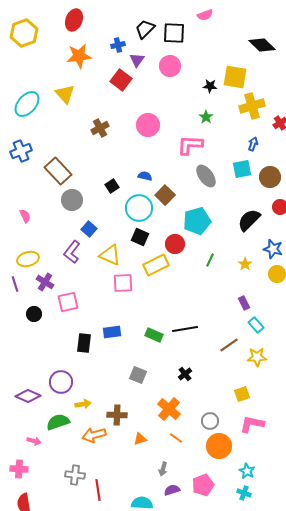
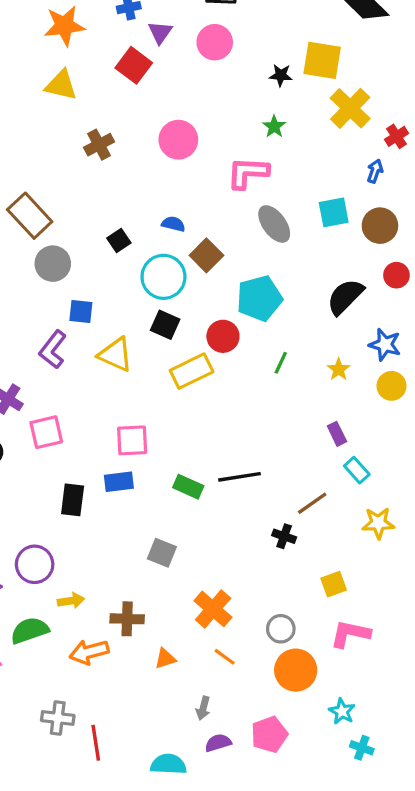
yellow triangle: (65, 94) -> (61, 85), moved, turned -35
yellow cross: (252, 106) -> (350, 108), turned -30
blue arrow: (253, 144) -> (375, 171), moved
blue square: (89, 229) -> (81, 312), turned -35
pink square: (123, 283) -> (132, 440), moved
yellow star: (257, 357) -> (378, 523), moved
black cross: (185, 374) -> (284, 536), moved, turned -32
cyan cross: (244, 493) -> (362, 748), moved

